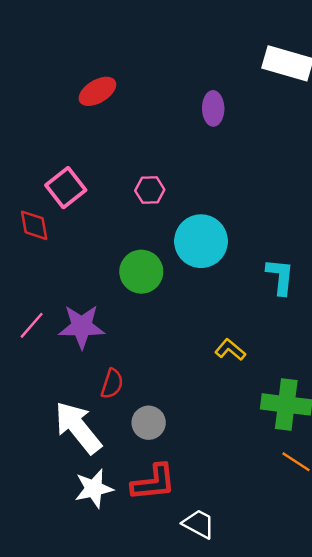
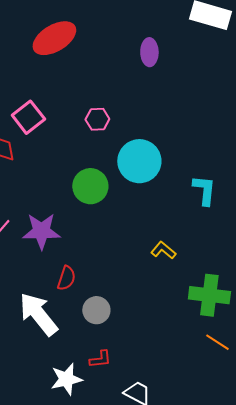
red ellipse: (97, 91) -> (54, 38), size x1.4
red L-shape: (153, 482) -> (100, 359), size x0.6
white star: (94, 488) -> (66, 379), moved

